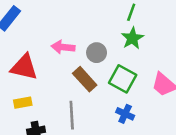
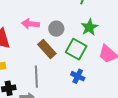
green star: (132, 38) -> (89, 27), moved

